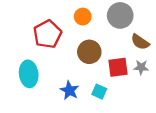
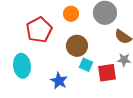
red square: (118, 67) -> (107, 73), moved
cyan square: (99, 92) -> (86, 65), moved

